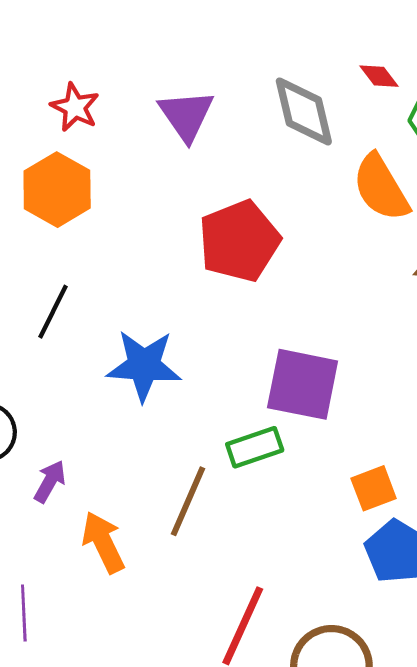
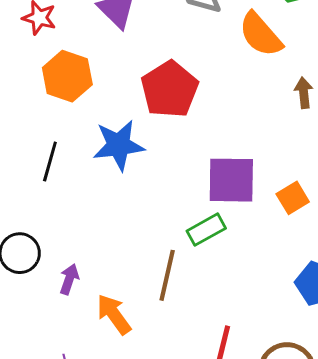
orange hexagon: (57, 190) -> (67, 76), moved
blue star: (144, 366) -> (119, 145), moved
orange square: (374, 488) -> (293, 198), moved

